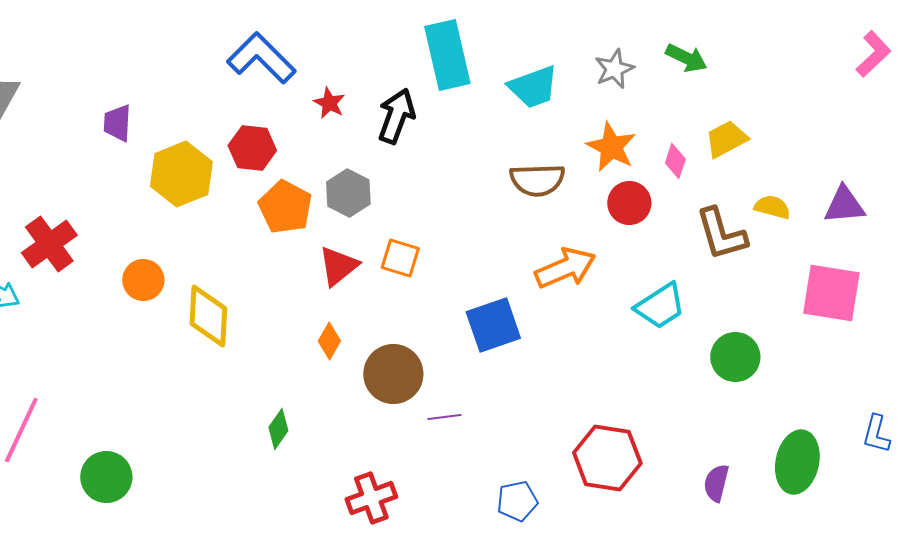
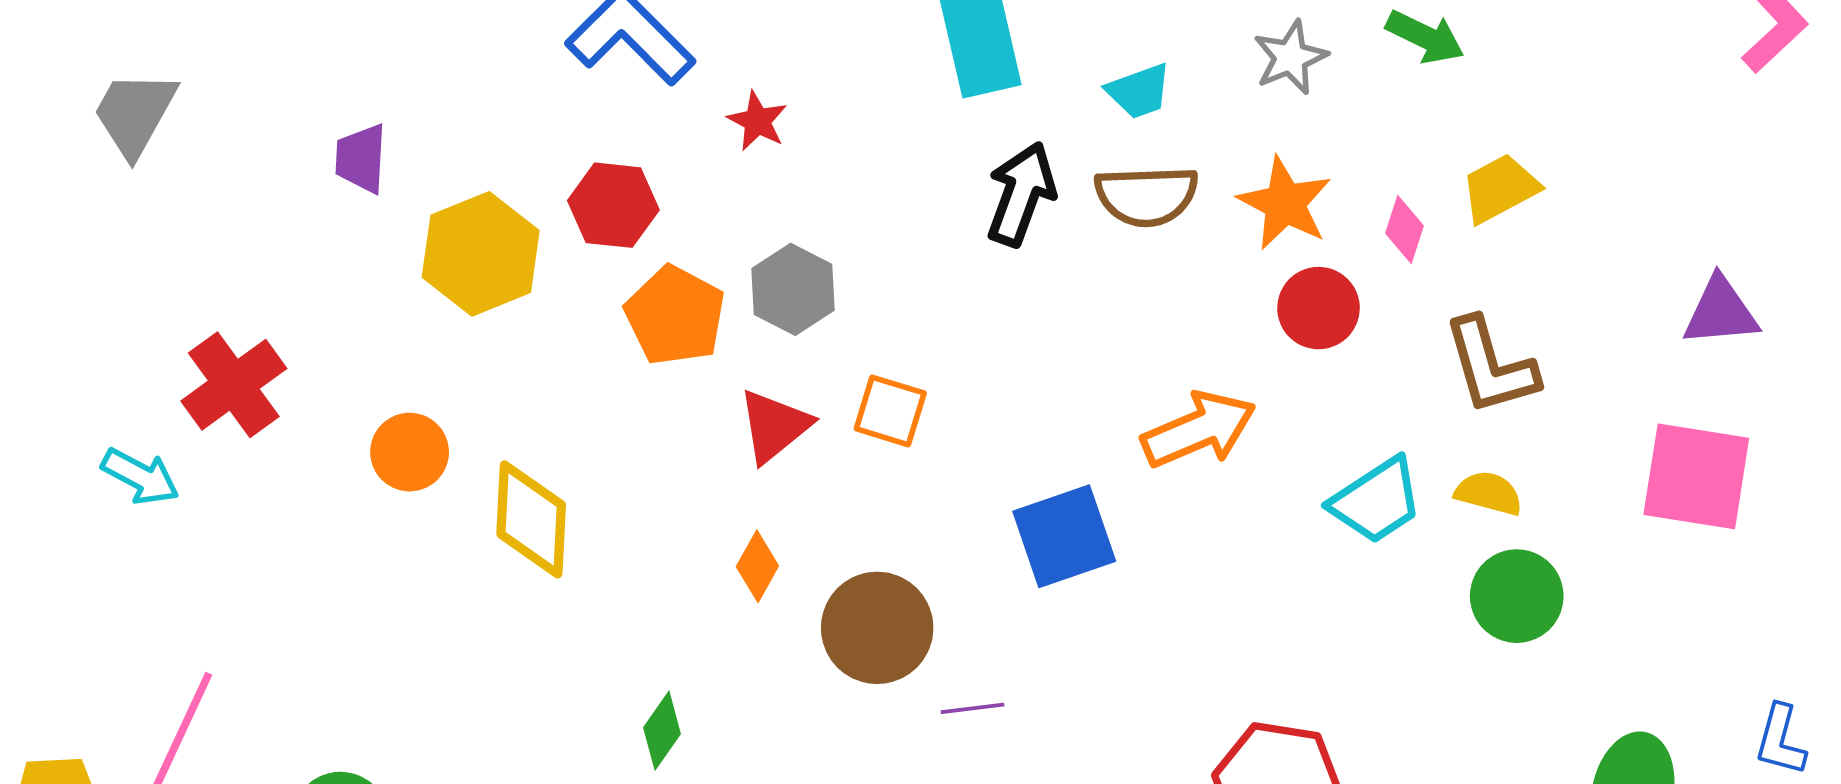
cyan trapezoid: (533, 87) -> (1139, 91), size x0.7
black arrow: (396, 116) -> (1021, 194), moved
brown semicircle: (537, 180) -> (1146, 196), moved
yellow semicircle: (772, 207) -> (1489, 493), moved

